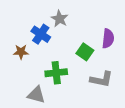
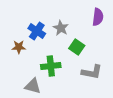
gray star: (60, 19) -> (61, 28), moved
purple semicircle: (108, 39) -> (98, 17), moved

